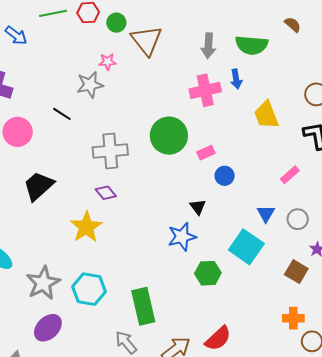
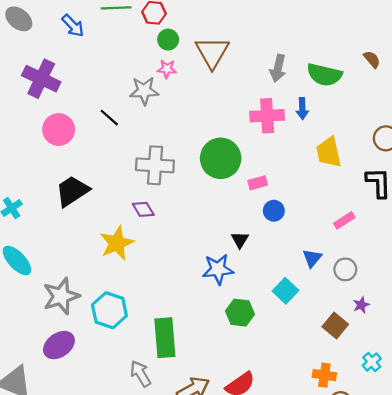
green circle: (116, 23) -> (168, 40), moved
cyan square: (246, 247) -> (286, 291), size x0.7

